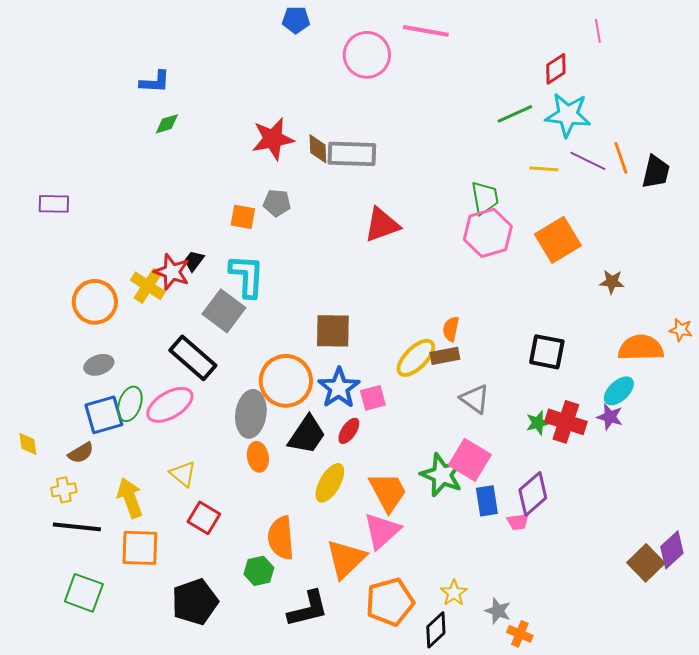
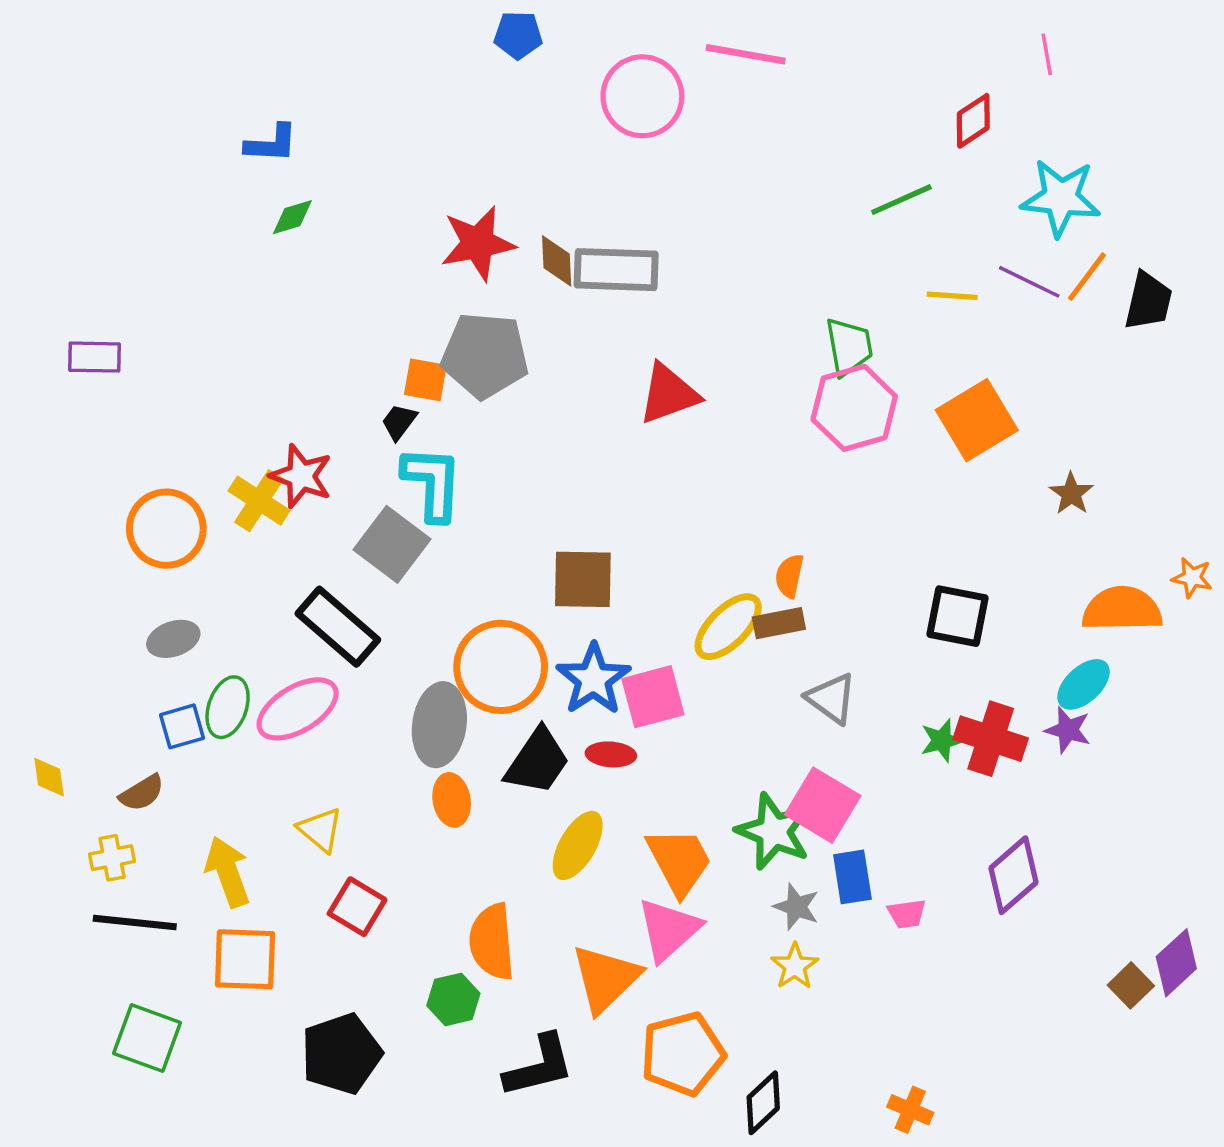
cyan star: (568, 115) -> (1061, 198), moved
orange line: (621, 158) -> (1087, 277), turned 56
gray pentagon: (277, 203) -> (485, 355), size x1.8
black trapezoid: (194, 261) -> (399, 422), moved
brown star: (612, 282) -> (1071, 494), turned 30
pink square: (373, 398) -> (653, 697), size x1.4
blue square: (104, 415) -> (182, 726), size x0.7
red ellipse: (349, 431) -> (611, 754), turned 60
purple diamond: (533, 494) -> (1013, 875), moved
brown square: (646, 563) -> (1131, 985), size x0.7
yellow star: (454, 593) -> (795, 966), moved
gray star: (498, 611) -> (796, 907), moved

